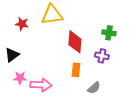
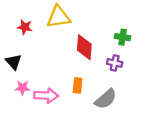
black triangle: (12, 55) -> (13, 62), turned -35
orange rectangle: (76, 70) -> (78, 85), moved
gray semicircle: (94, 88) -> (106, 99), size x1.5

